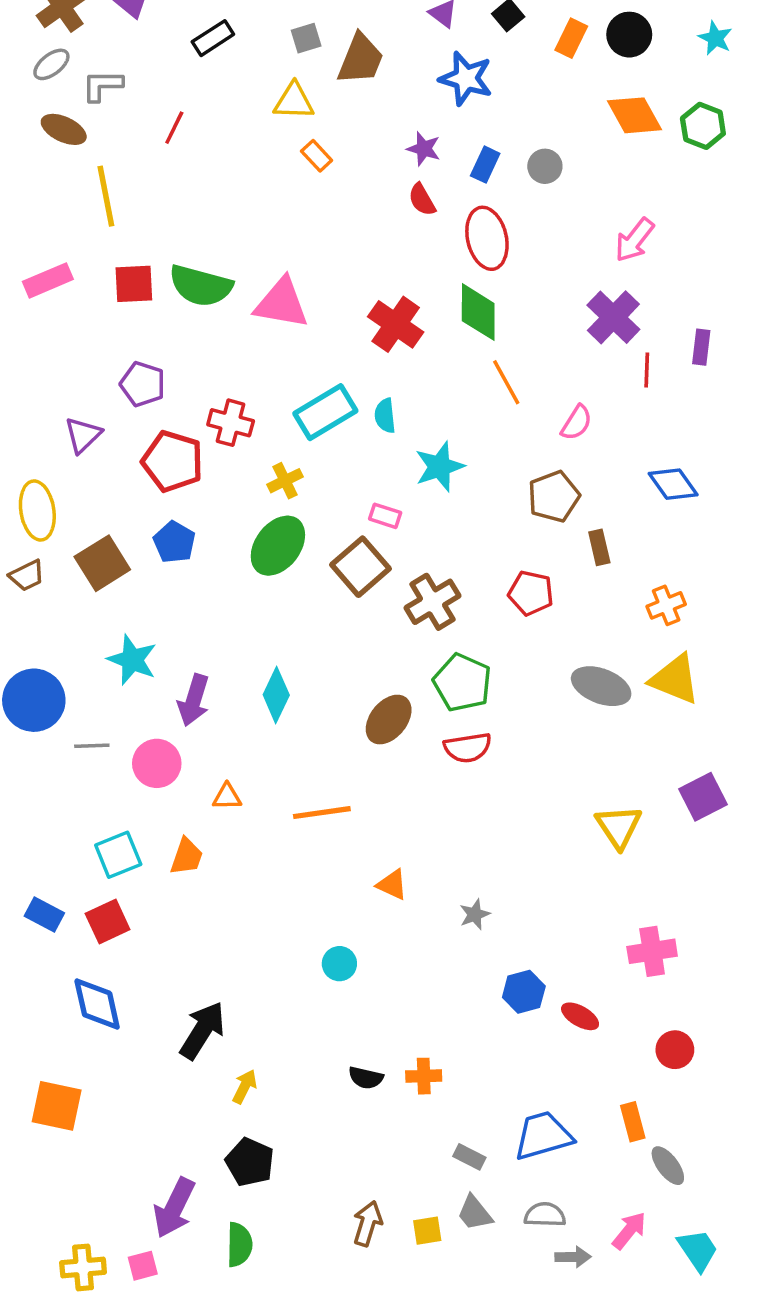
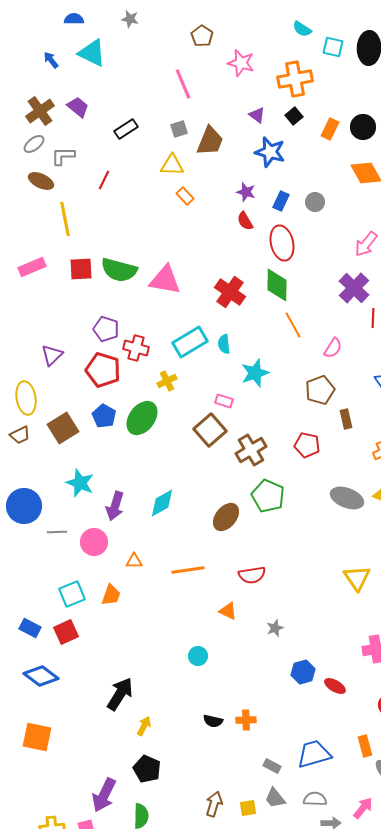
purple pentagon: (143, 384) -> (106, 329), moved
green ellipse: (278, 546) -> (142, 418), moved
cyan diamond: (276, 695) -> (162, 503), turned 36
red semicircle: (468, 748) -> (252, 575), moved
blue diamond: (97, 1004) -> (41, 676), moved, turned -40

